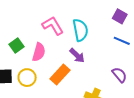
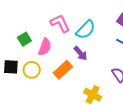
cyan semicircle: (80, 30) -> (86, 30), turned 50

